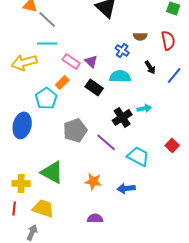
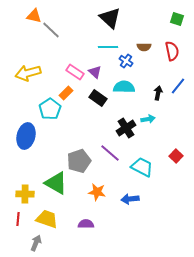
cyan line: (47, 43) -> (108, 47), moved
black arrow: (150, 67) -> (158, 93), moved, turned -136
gray pentagon: (75, 130) -> (79, 161), moved
purple semicircle: (95, 218) -> (86, 224), moved

